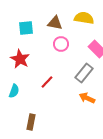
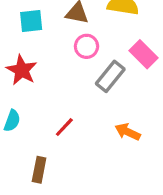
gray rectangle: (84, 73) -> (110, 76), moved
red line: (47, 82) -> (64, 127), moved

